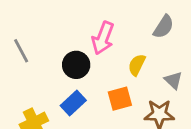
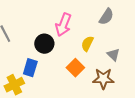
orange square: (120, 99) -> (75, 68), turned -30
blue rectangle: (73, 103) -> (30, 68), moved, turned -30

